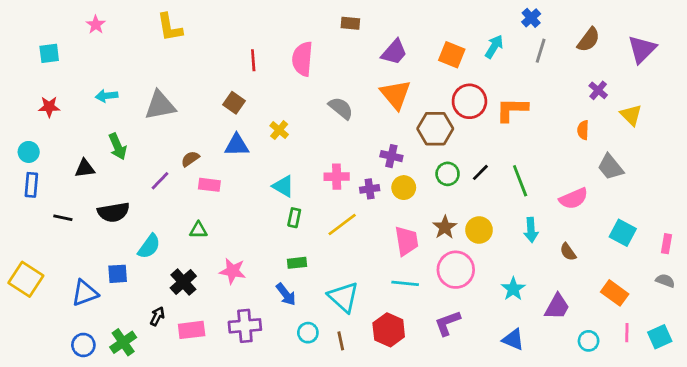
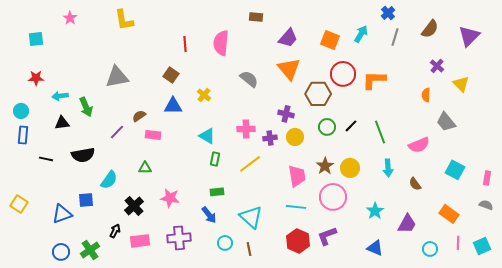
cyan arrow: (107, 96) -> (60, 96), moved
yellow square: (26, 279) -> (19, 204), size x0.7
red hexagon: (389, 330) -> (298, 241), moved

